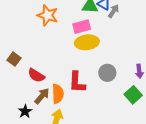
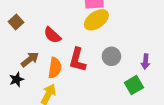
yellow ellipse: (87, 42) -> (96, 20), turned -40
red semicircle: (36, 75) -> (52, 35), moved
brown arrow: (42, 96) -> (30, 59), moved

